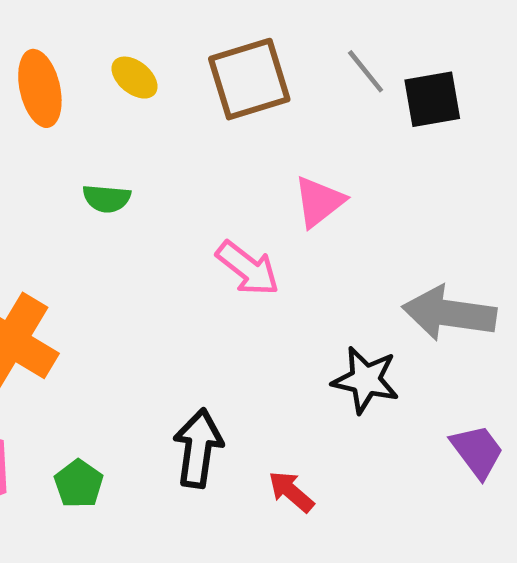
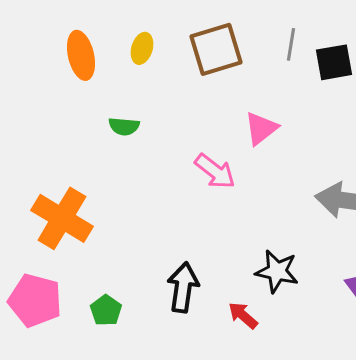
gray line: (366, 71) -> (291, 44), turned 48
yellow ellipse: (135, 78) -> (142, 48), turned 68
black star: (366, 380) -> (277, 271), moved

